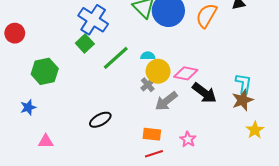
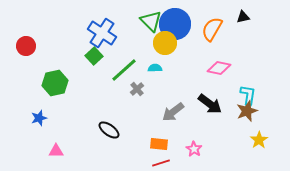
yellow circle: (158, 71) -> (165, 43), moved
pink diamond: (186, 73) -> (219, 68), moved
gray cross: (148, 85) -> (137, 89), moved
black ellipse: (100, 120) -> (109, 130), turned 65

